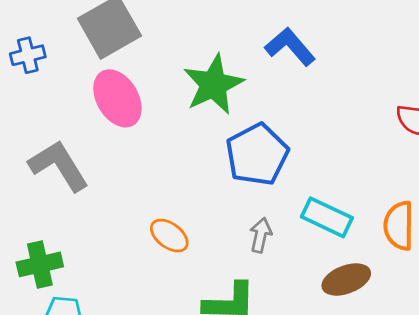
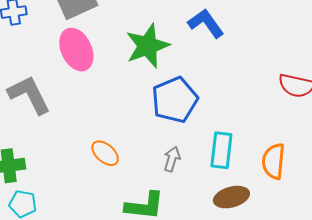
cyan rectangle: (327, 217) -> (221, 150), turned 66

